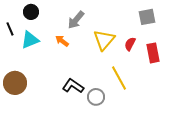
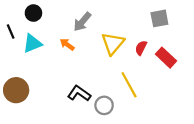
red rectangle: (153, 53) -> (166, 58), turned -36

